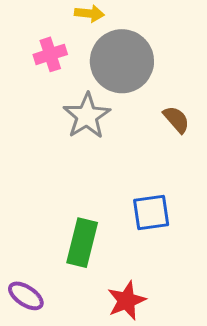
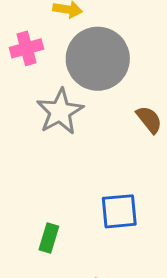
green rectangle: (82, 243) -> (49, 238), size x0.6

